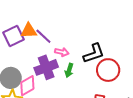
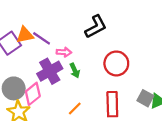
black L-shape: (94, 53) -> (96, 27), moved
green arrow: (69, 70) -> (75, 70), turned -32

